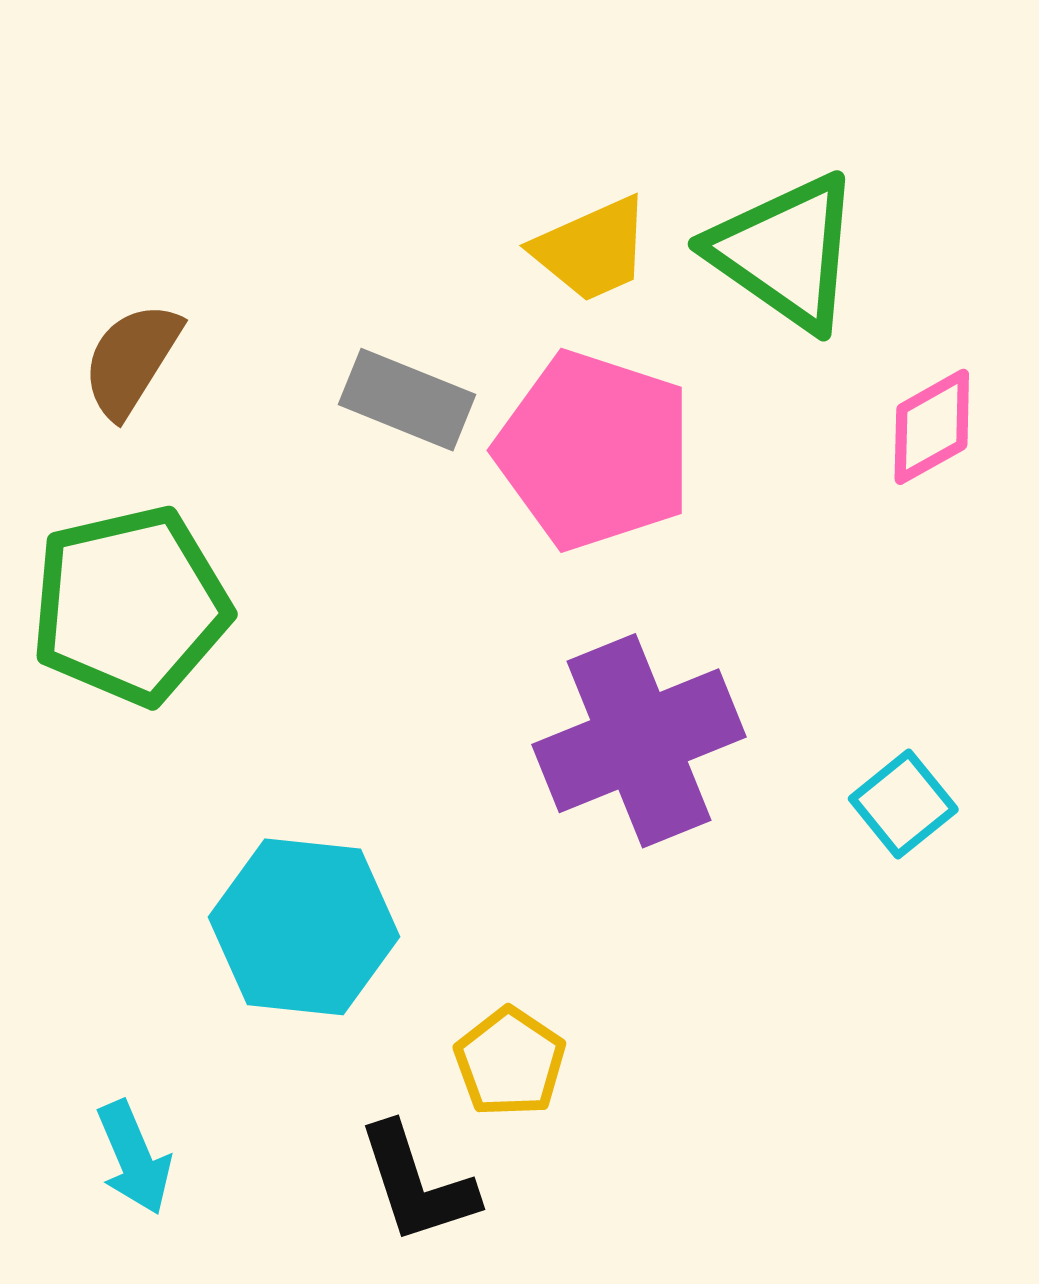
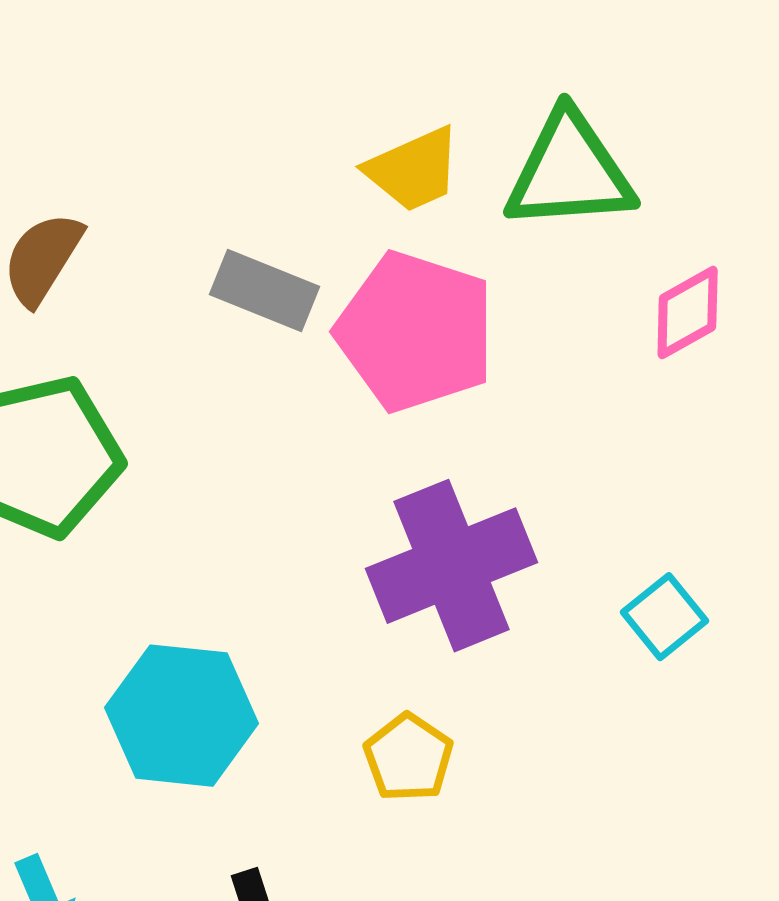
green triangle: (785, 252) -> (570, 172), turned -39
yellow pentagon: (510, 1062) -> (409, 758), moved

